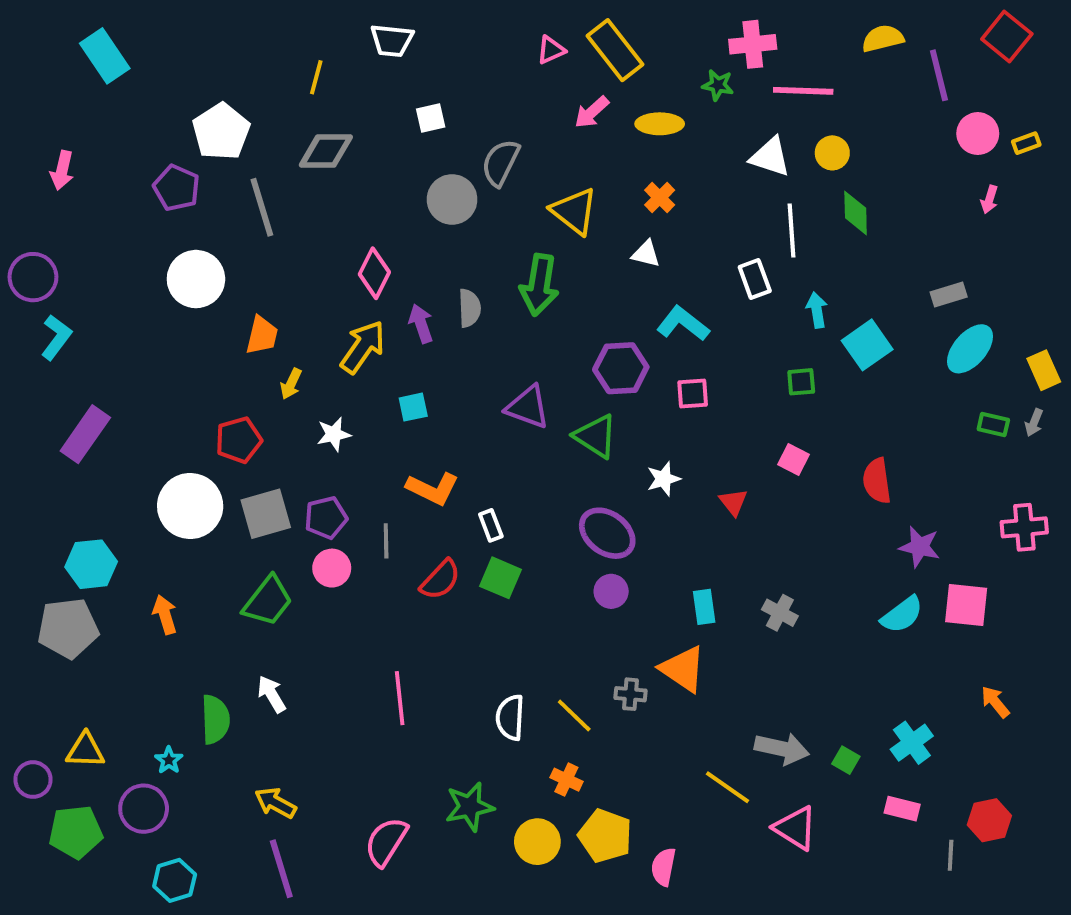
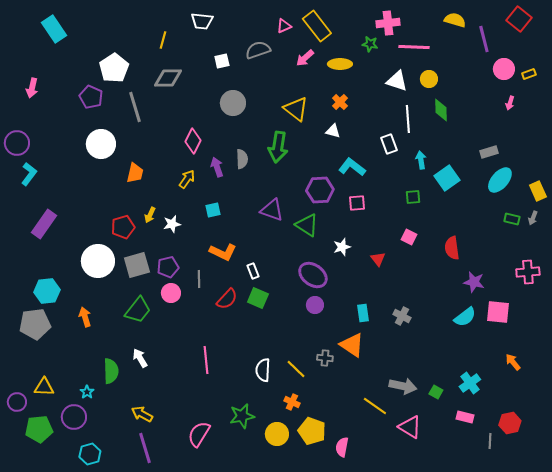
yellow semicircle: (883, 38) -> (455, 20), turned 30
gray semicircle: (501, 163) -> (258, 50), moved, turned 45
yellow arrow: (363, 347) -> (187, 179), size x0.7
yellow arrow: (291, 384) -> (150, 215), moved

